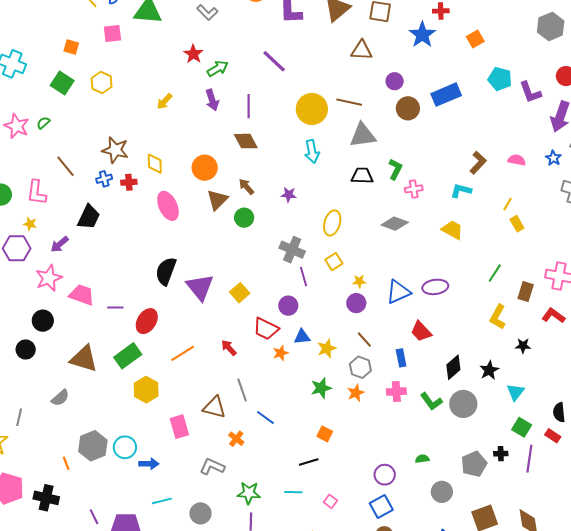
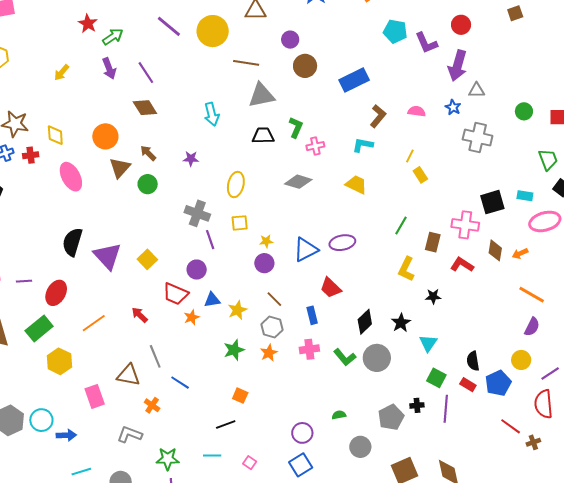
blue rectangle: (446, 95) -> (354, 80), moved
purple line: (249, 106) -> (146, 73), turned -30
yellow circle: (312, 109) -> (213, 31), moved
yellow square: (334, 262) -> (240, 223), turned 30

